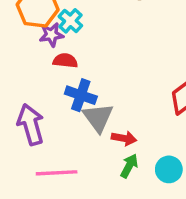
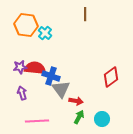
purple star: (51, 35) -> (20, 67), moved
red semicircle: (65, 61) -> (35, 68), moved, size x1.5
purple arrow: (31, 125) -> (22, 93), size x0.6

